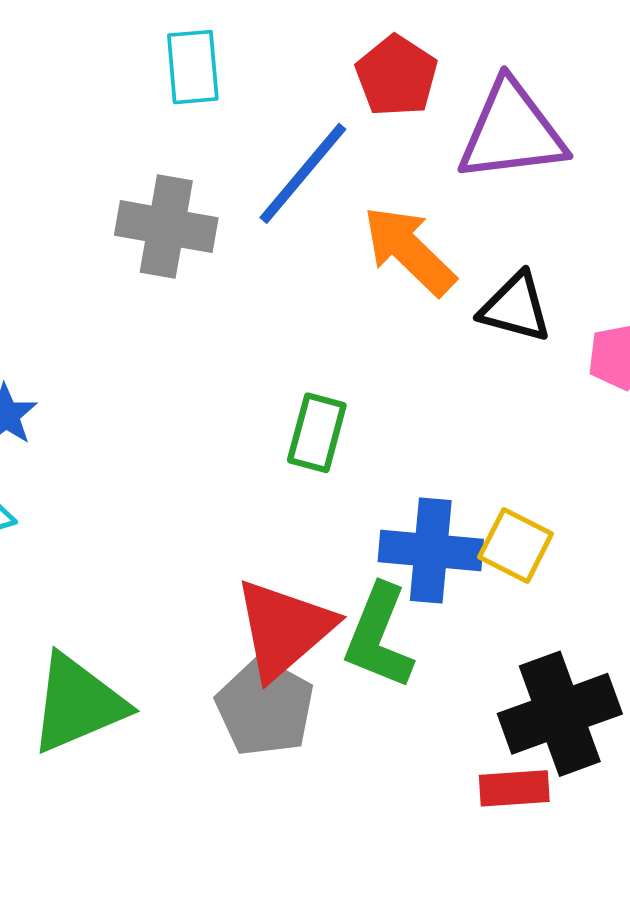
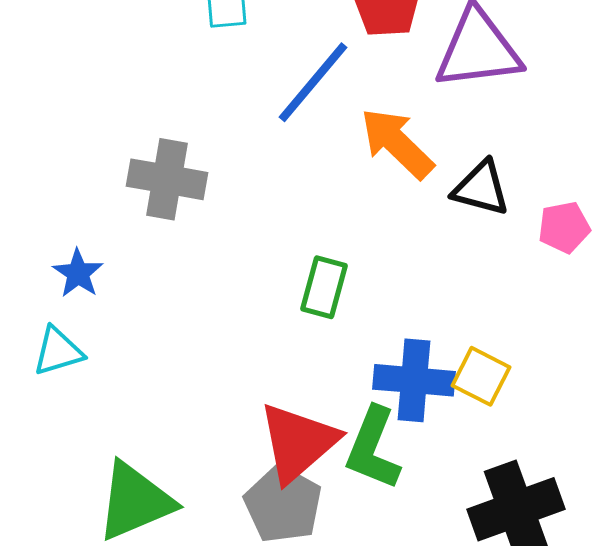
gray cross: (166, 227) -> (167, 179), moved

